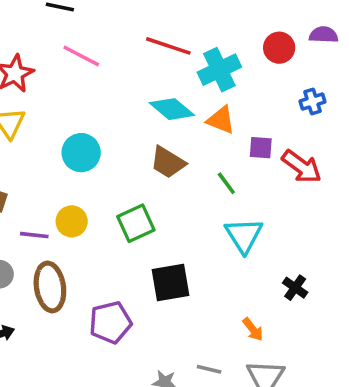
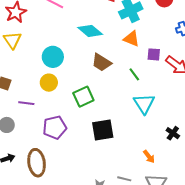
cyan diamond: (172, 109) -> (90, 31), moved
yellow circle: (72, 221) -> (49, 83), moved
brown ellipse: (50, 287) -> (37, 163), moved
purple pentagon: (110, 322) -> (55, 128), moved

